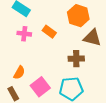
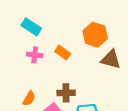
brown cross: (76, 59) -> (66, 93), moved

